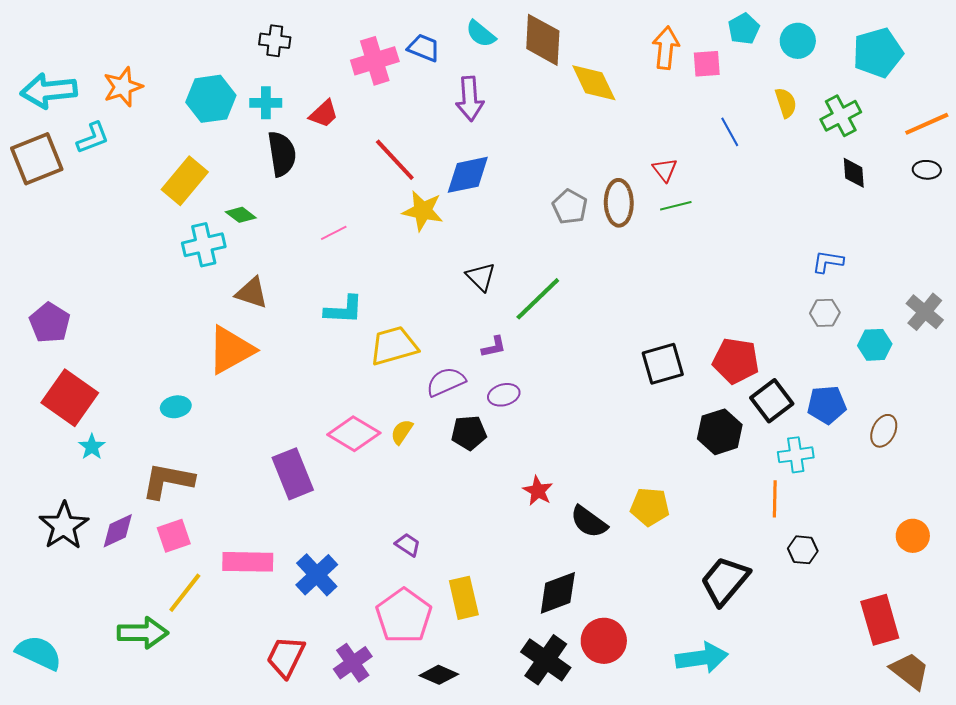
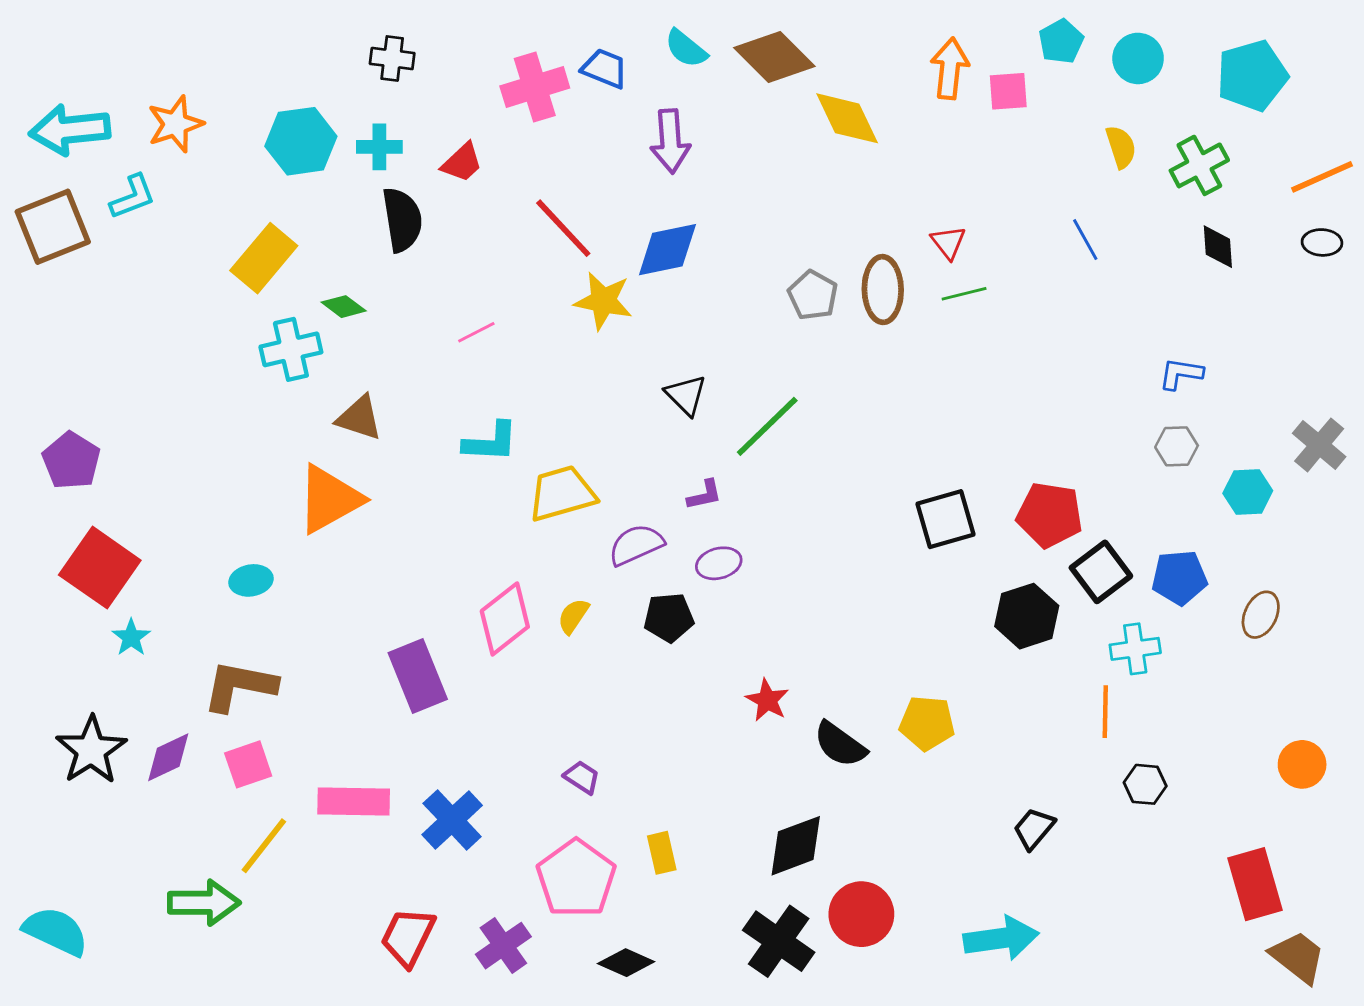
brown diamond: (543, 40) -> (774, 57), turned -48
blue line: (730, 132) -> (1085, 240), moved
pink diamond: (354, 434) -> (505, 619), turned -69
black trapezoid: (725, 581) -> (1034, 829), size x0.6
yellow rectangle: (464, 598) -> (662, 853), size x0.7

